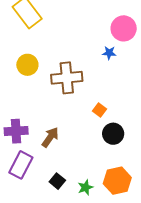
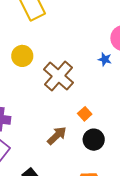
brown cross: (67, 78) -> (58, 76), turned 36
brown arrow: (50, 137) -> (57, 136), moved

